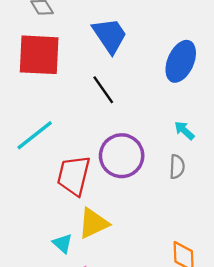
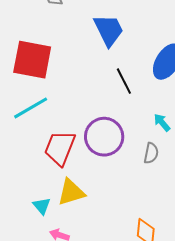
red square: (39, 55) -> (32, 60), moved
black line: (103, 90) -> (124, 81), moved

